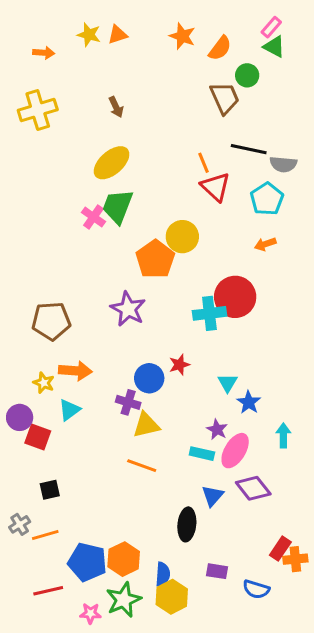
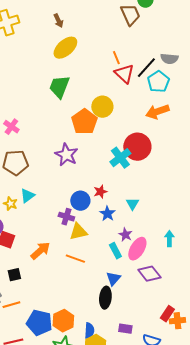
black line: (249, 149) -> (146, 68), moved, turned -60
yellow ellipse: (112, 163) -> (65, 48), moved
pink cross: (93, 217) -> (11, 127), moved
orange arrow: (265, 244) -> (157, 112), size x1.6
cyan cross: (209, 313) -> (120, 158), turned -30
orange arrow: (75, 371) -> (40, 251), moved, turned -45
blue star: (249, 402) -> (107, 214), moved
cyan triangle: (69, 410) -> (27, 196), moved
cyan rectangle: (202, 454) -> (115, 251), turned 49
blue triangle: (212, 496) -> (113, 279), moved

